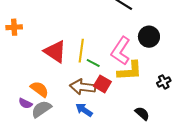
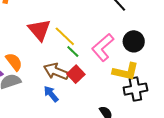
yellow line: (81, 51) -> (65, 36), turned -70
yellow L-shape: (130, 71) -> (126, 72), moved
black cross: (164, 82) -> (135, 89), size x1.6

